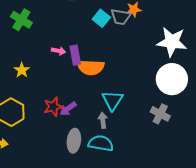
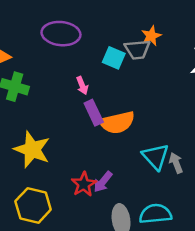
pink arrow: (59, 51) -> (82, 85), moved, turned 72
yellow star: (22, 70) -> (32, 150), size x1.8
gray arrow: (103, 120) -> (176, 163), moved

